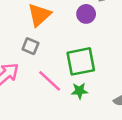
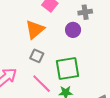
gray square: (30, 46) -> (37, 56), moved

